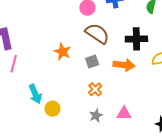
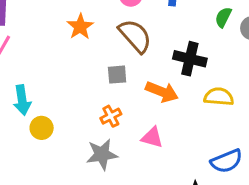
orange star: (62, 52) -> (80, 27), moved
pink triangle: (124, 113) -> (152, 137), moved
gray star: (96, 116) -> (102, 154), size x1.5

